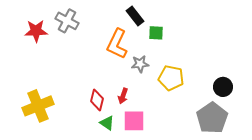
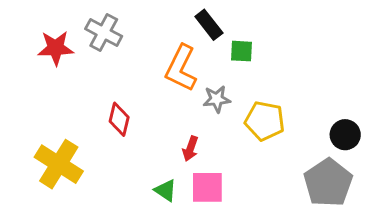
red diamond: (97, 100) -> (119, 119), moved
yellow cross: (38, 106) -> (59, 164), turned -36

